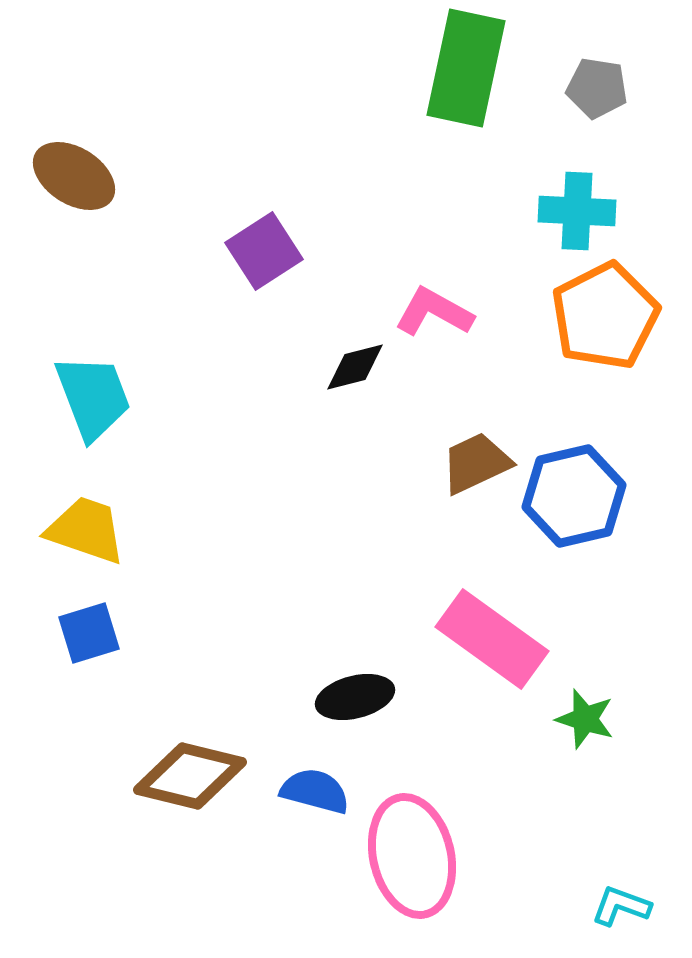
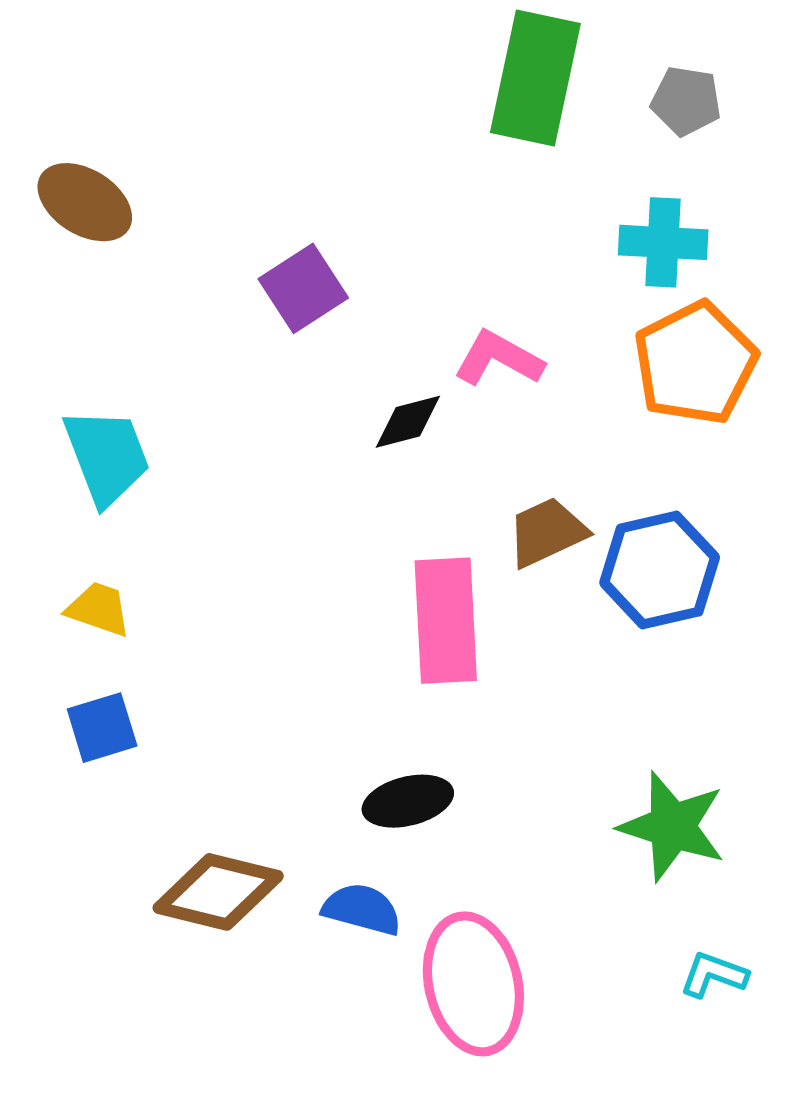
yellow trapezoid: (86, 530) -> (99, 609), size x0.7
pink rectangle: (492, 639) -> (446, 621), moved, turned 51
green star: (585, 719) -> (672, 826), size x1.6
cyan L-shape: (621, 906) -> (714, 975), moved

